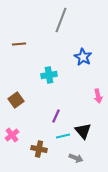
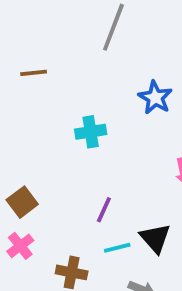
brown square: (16, 100) -> (22, 202), moved

